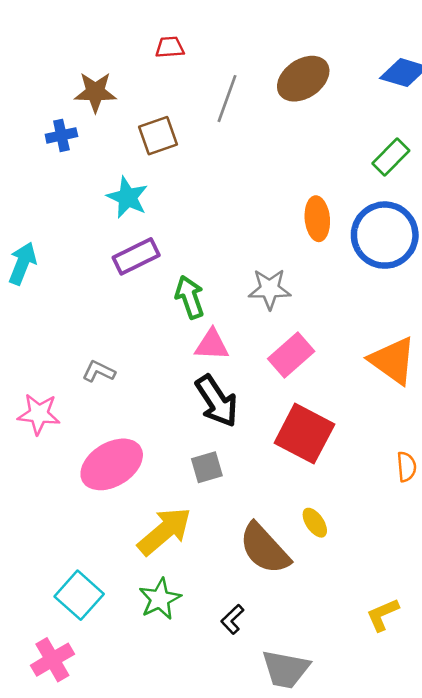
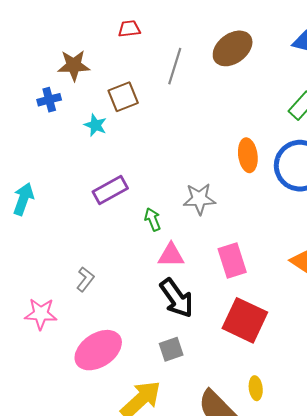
cyan star: (127, 197) -> (95, 125), moved, size x0.7
gray star: (270, 289) -> (199, 199), moved
green arrow: (190, 297) -> (153, 219), size x0.7
pink rectangle: (291, 355) -> (232, 260), turned -64
gray L-shape: (99, 371) -> (85, 279), turned 105
yellow ellipse: (315, 523) -> (256, 388), turned 30

